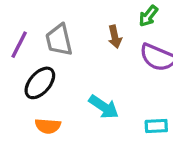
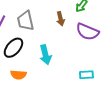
cyan arrow: (104, 107) -> (45, 55), moved, turned 42

